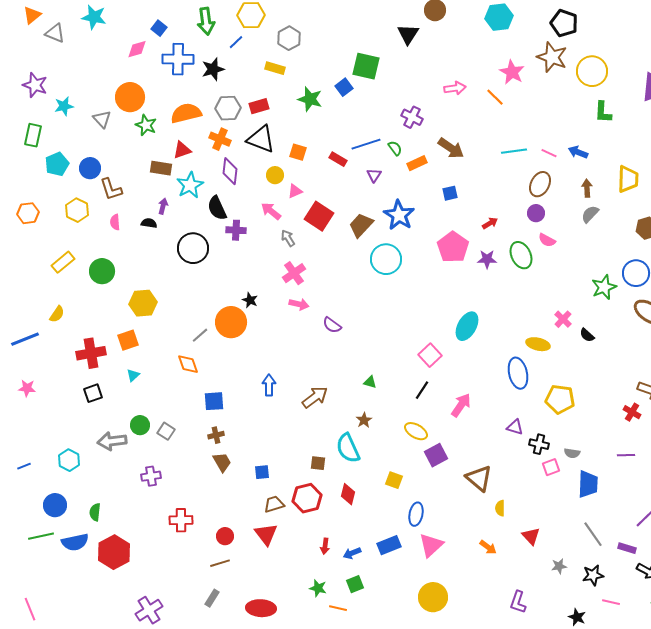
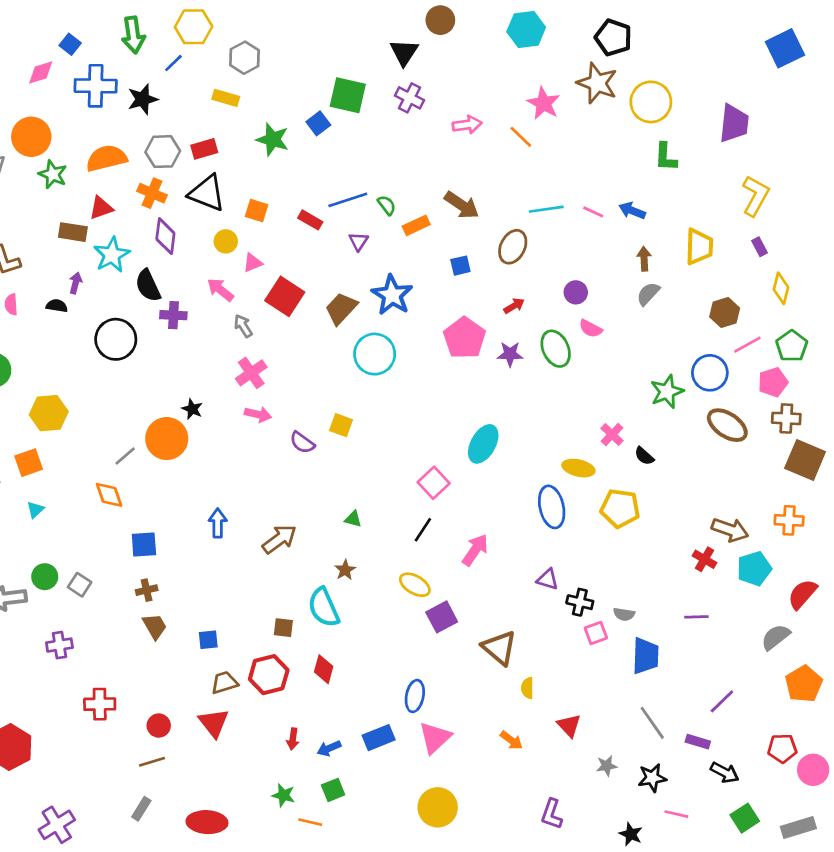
purple cross: (412, 117) -> (409, 98), moved
brown ellipse: (540, 184) -> (513, 247), moved
yellow pentagon: (560, 399) -> (620, 508), moved
yellow square: (394, 480) -> (341, 425), moved

